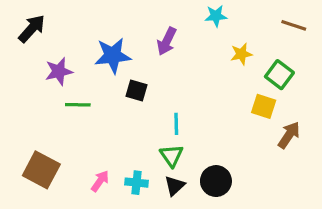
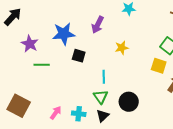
yellow star: (241, 54) -> (122, 48), moved
purple star: (59, 71) -> (30, 44), turned -30
black circle: (216, 181) -> (129, 102), moved

